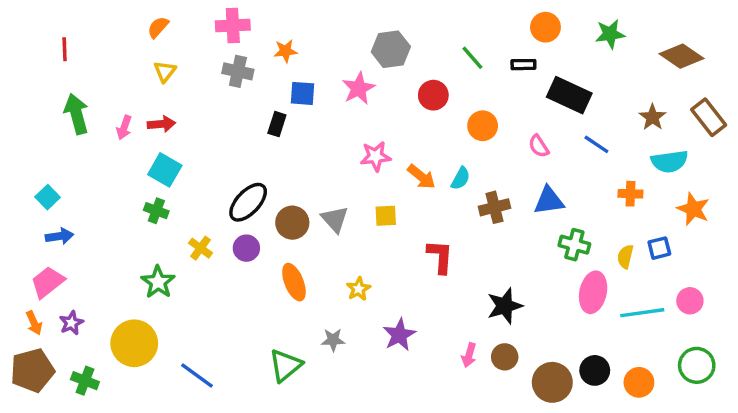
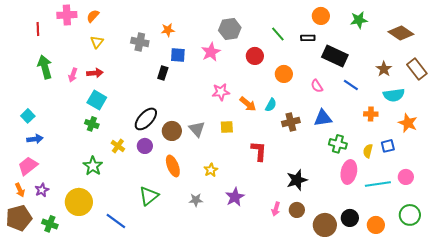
pink cross: (233, 25) -> (67, 15), moved
green triangle: (285, 365) -> (149, 196), moved

